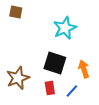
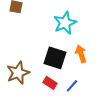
orange arrow: (84, 69) -> (81, 54), moved
red rectangle: (50, 88) -> (50, 83), turned -48

